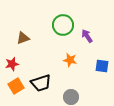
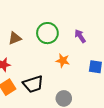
green circle: (63, 25) -> (47, 33), moved

